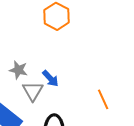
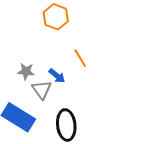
orange line: (103, 99) -> (80, 58), moved

